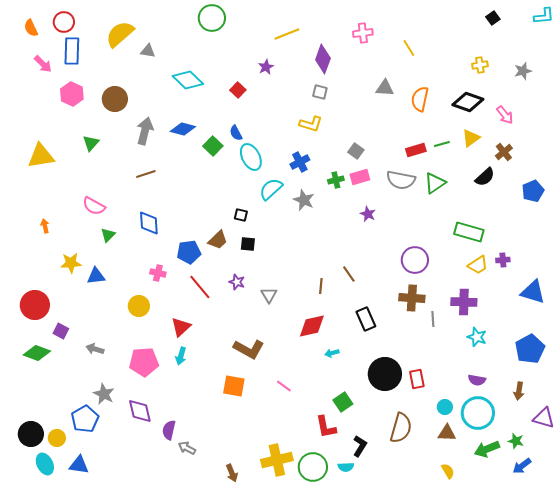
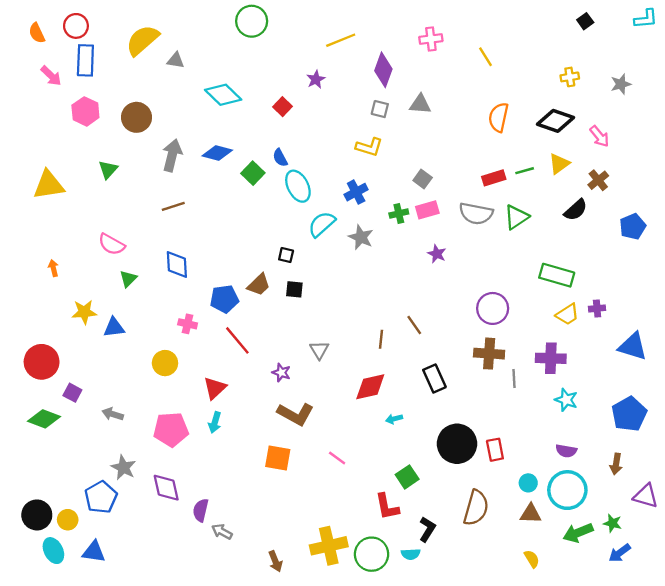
gray triangle: (385, 88) -> (420, 104), moved
purple star: (237, 282) -> (281, 373), moved

